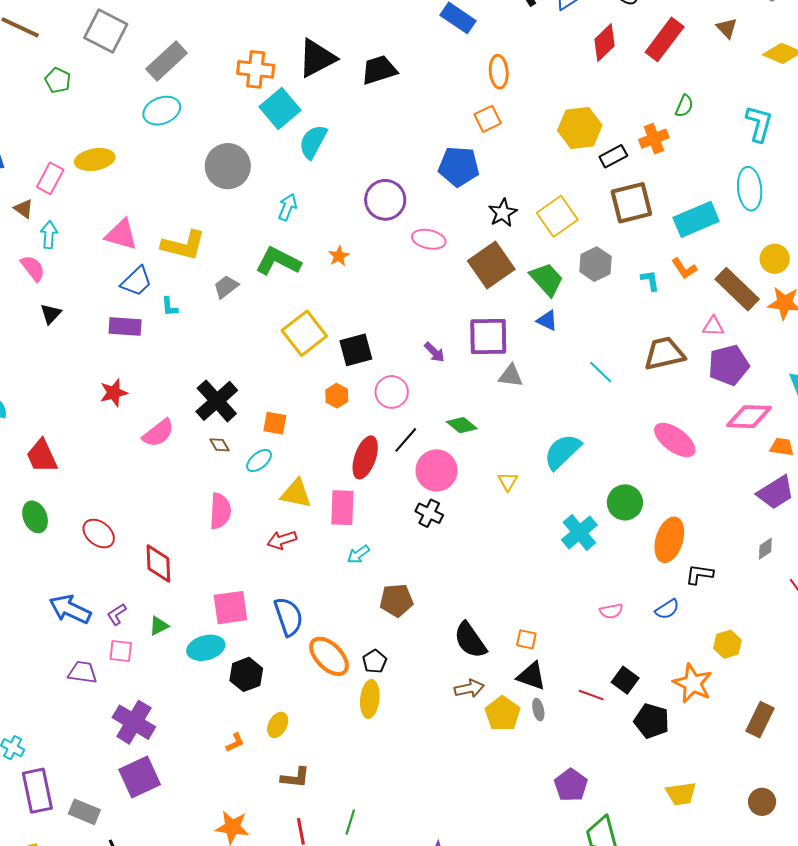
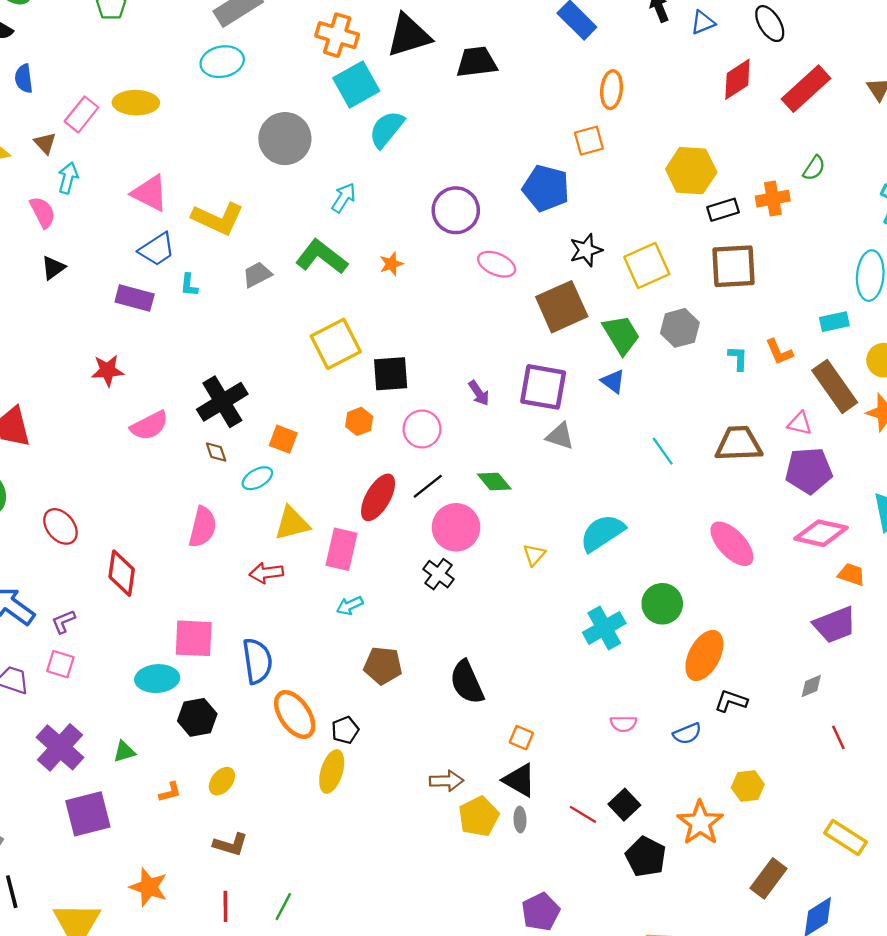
cyan rectangle: (696, 219) -> (834, 322), moved, size x0.6
yellow triangle: (296, 494) -> (292, 523), turned -36
green triangle: (159, 626) -> (124, 752), moved
black semicircle: (470, 640) -> (467, 682), moved
purple square: (140, 777) -> (88, 814), moved

